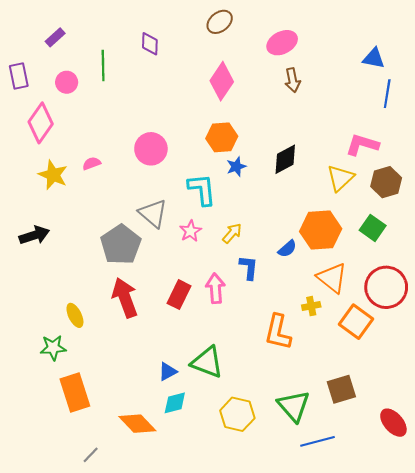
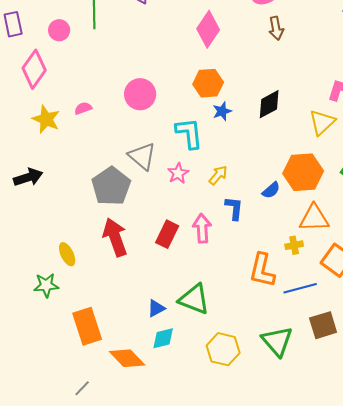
orange triangle: (332, 278) -> (314, 218), turned -40
orange rectangle: (75, 392) -> (87, 326), moved
blue line: (317, 441) -> (300, 288), moved

